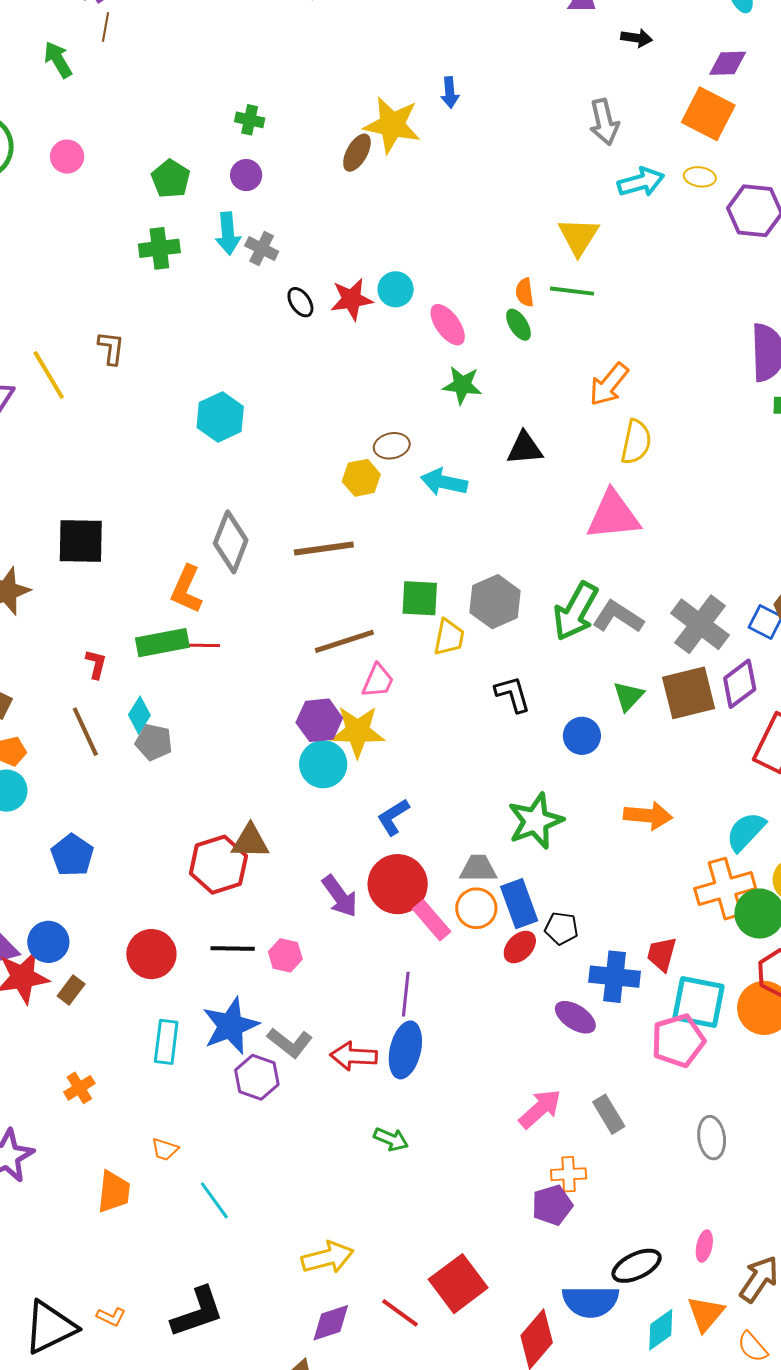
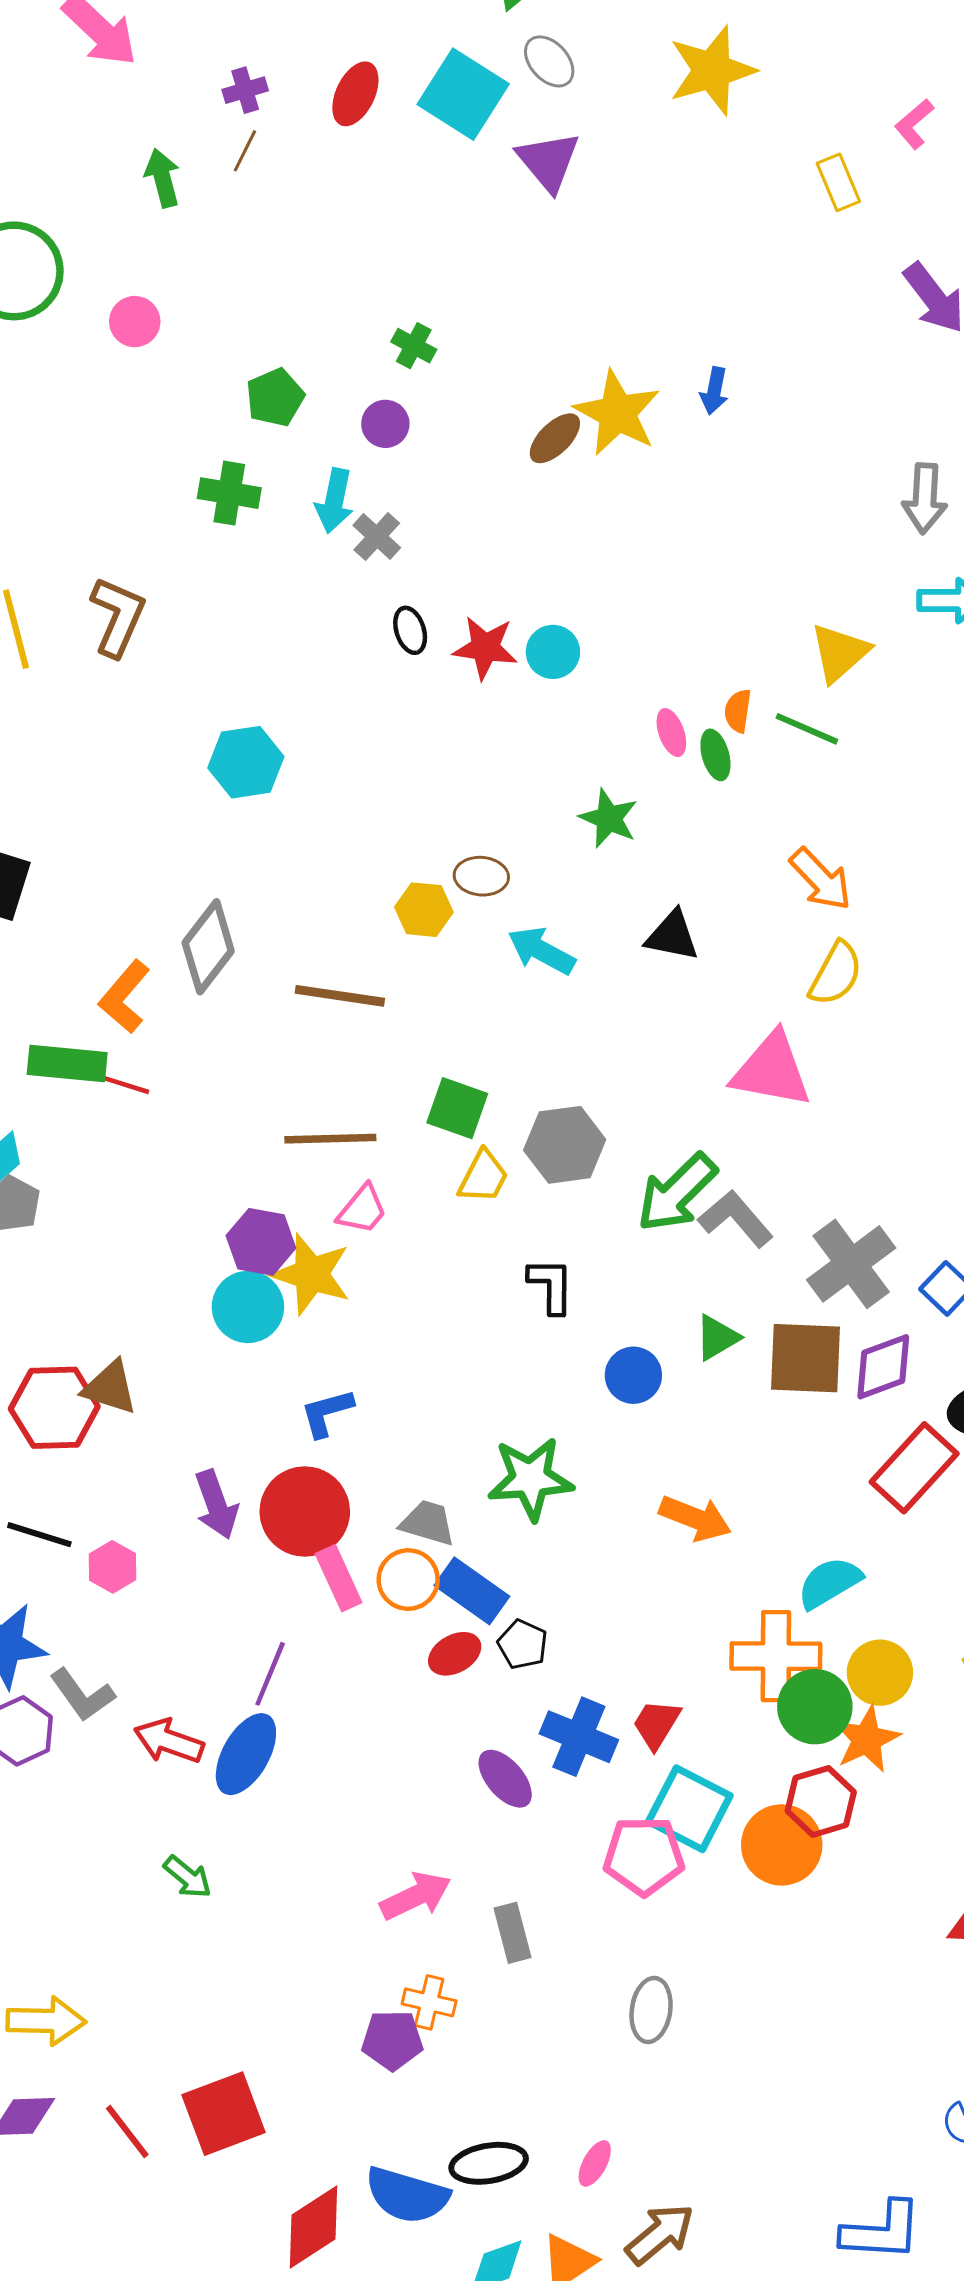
pink ellipse: (448, 325) -> (671, 732), moved, size x0.7
brown L-shape: (111, 348) -> (118, 617), size x1.5
orange arrow: (609, 384) -> (821, 879), turned -99
blue rectangle: (519, 904) -> (472, 1591), turned -51

